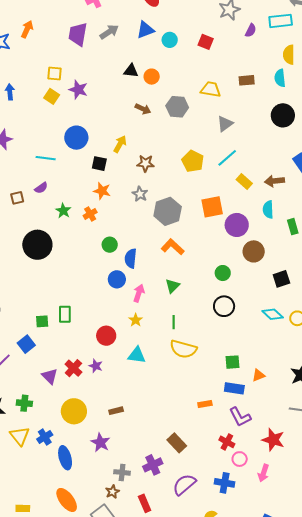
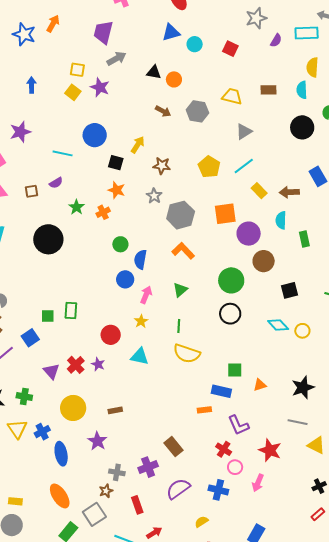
gray arrow: (109, 32) -> (116, 59), moved
green circle: (223, 273) -> (231, 280), size x1.6
blue rectangle: (234, 388) -> (221, 391), moved

